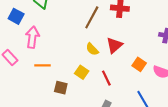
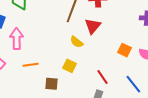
red triangle: (114, 45) -> (93, 26), moved
red line: (106, 78) -> (102, 77), moved

